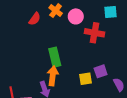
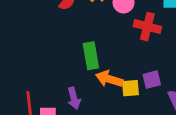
orange arrow: (53, 76) -> (109, 79), moved, turned -84

